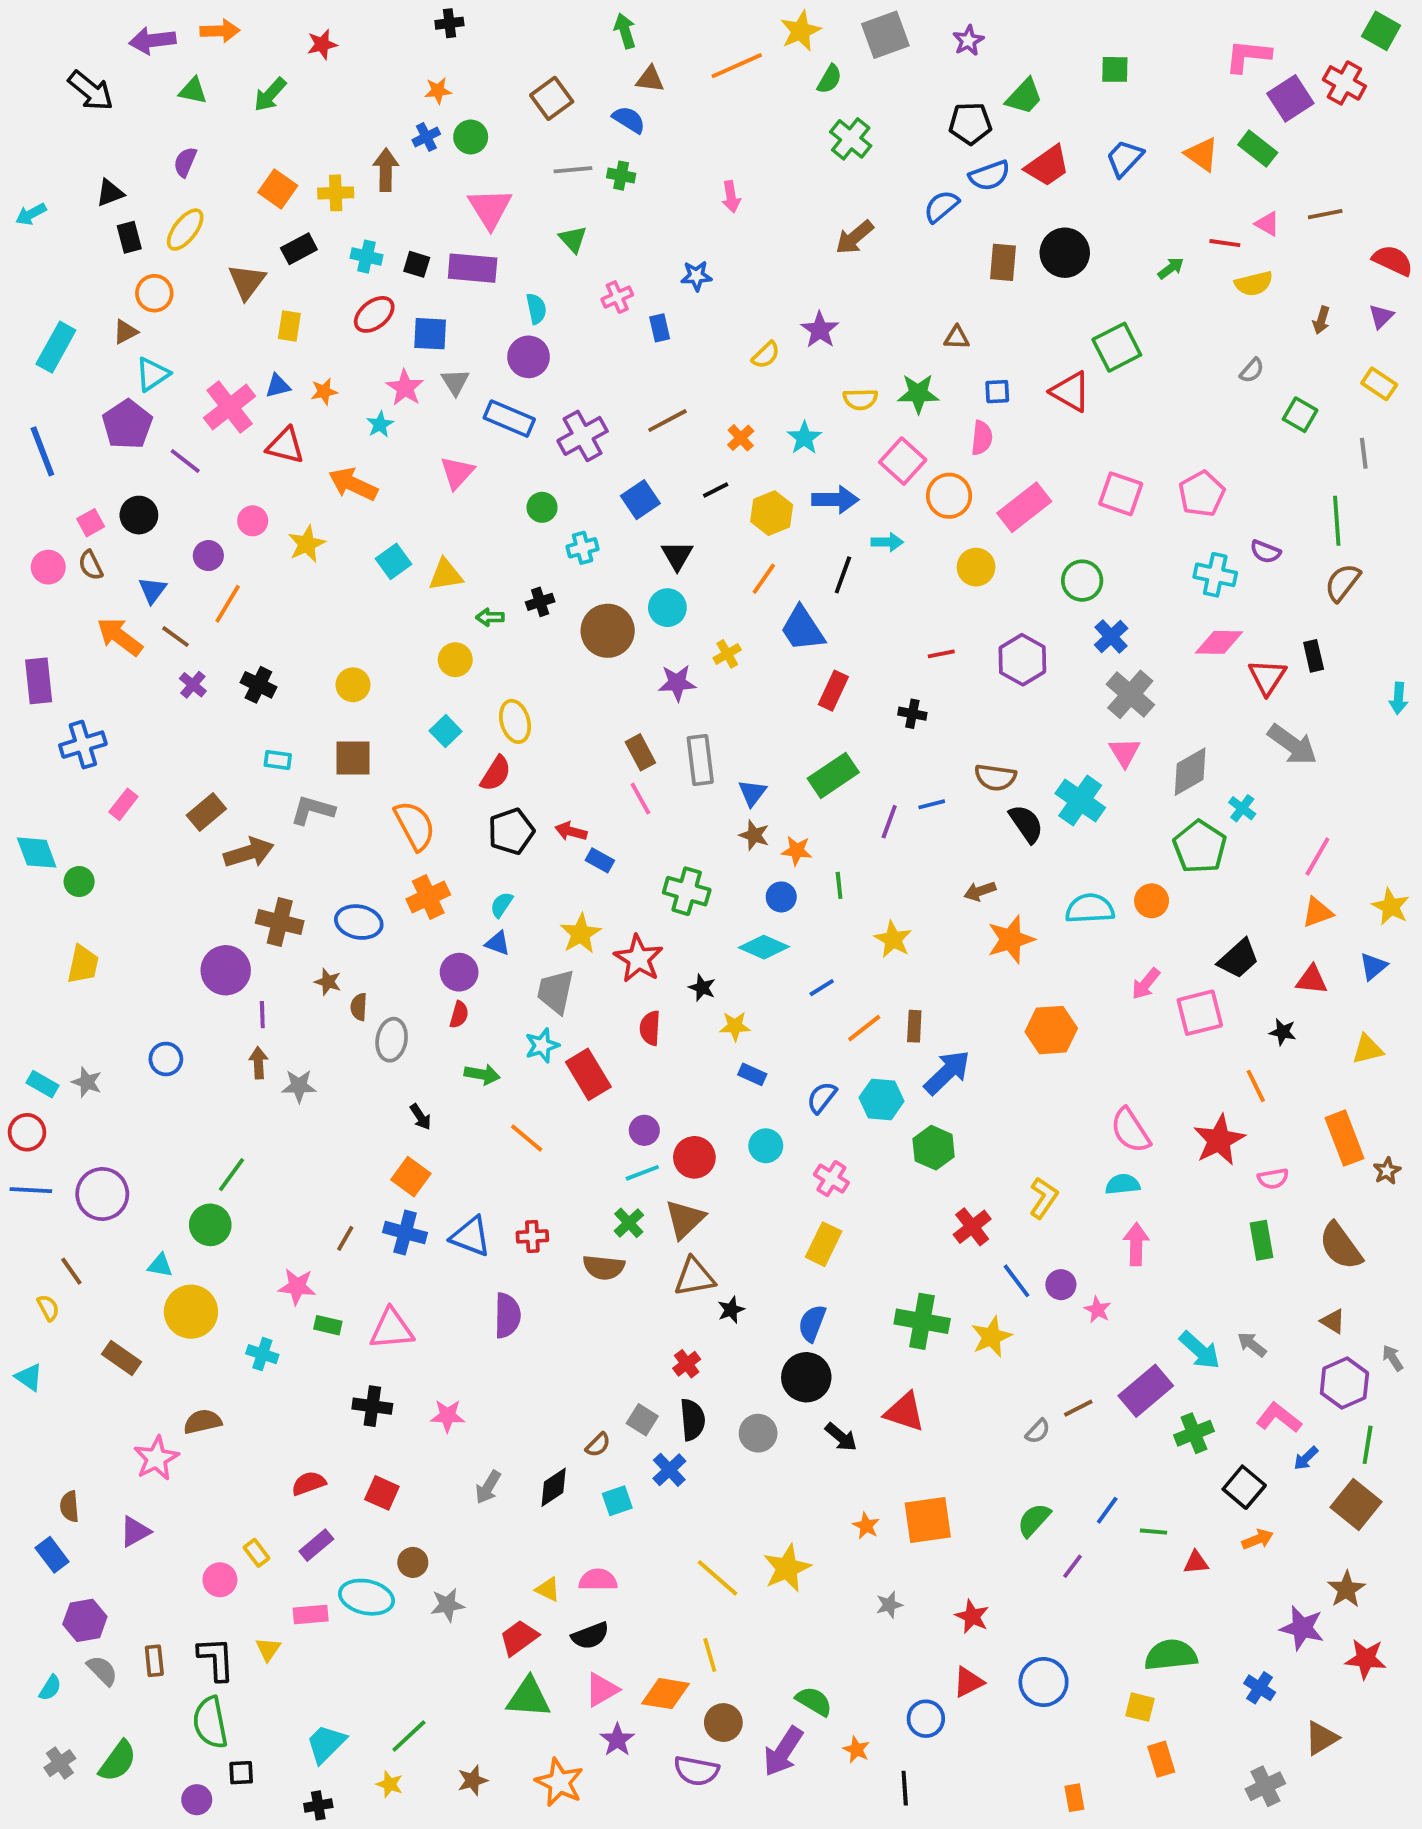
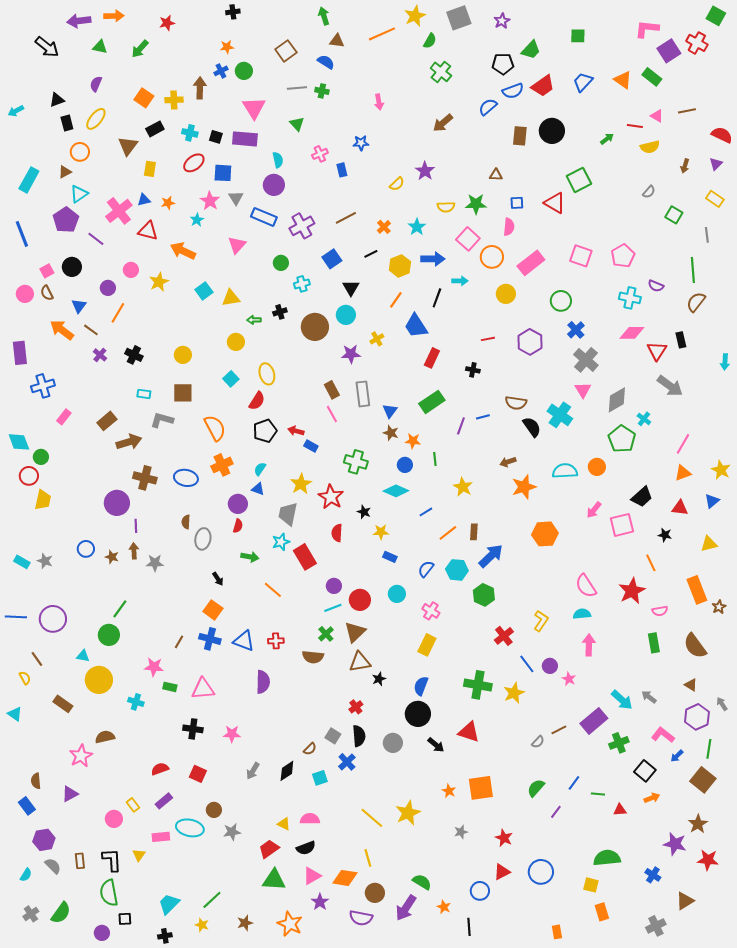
brown star: (328, 982) -> (112, 557), moved
red circle: (27, 1132) -> (29, 476), moved

